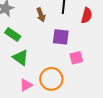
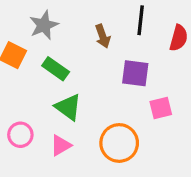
pink triangle: (26, 85) -> (61, 145), moved

